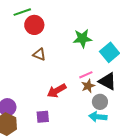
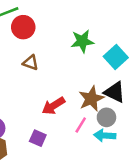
pink line: (86, 75) -> (81, 125), moved, turned -32
brown star: (88, 86) -> (91, 99), size x1.5
purple square: (43, 117) -> (38, 138), turned 32

